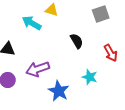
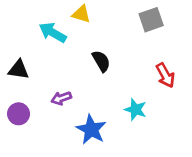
black semicircle: (77, 41) -> (101, 61), moved
purple arrow: (38, 69) -> (61, 98), size x0.6

